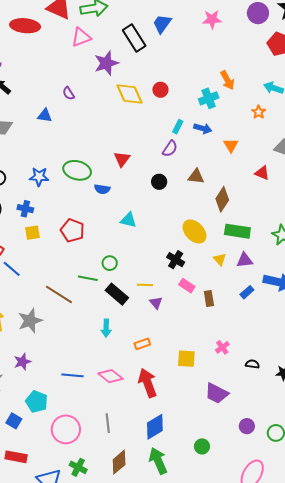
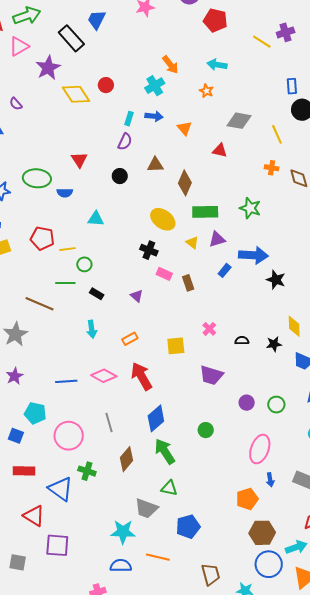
yellow line: (145, 285) -> (68, 249), moved
black rectangle: (117, 294) -> (97, 294), size x0.6

